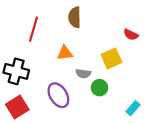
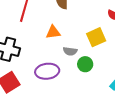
purple ellipse: (58, 95) -> (47, 71), turned -65

